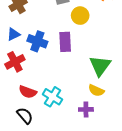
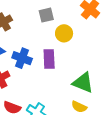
green triangle: (100, 66) -> (83, 83), turned -45

